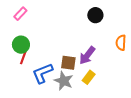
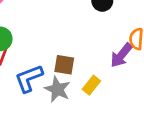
purple arrow: (87, 55) -> (121, 55), moved

